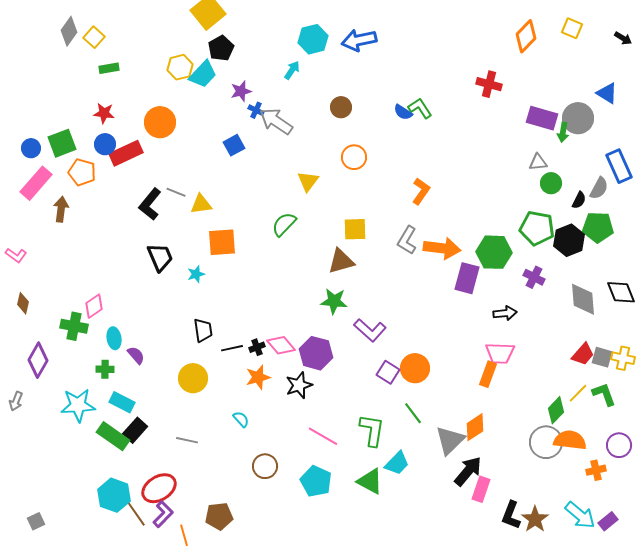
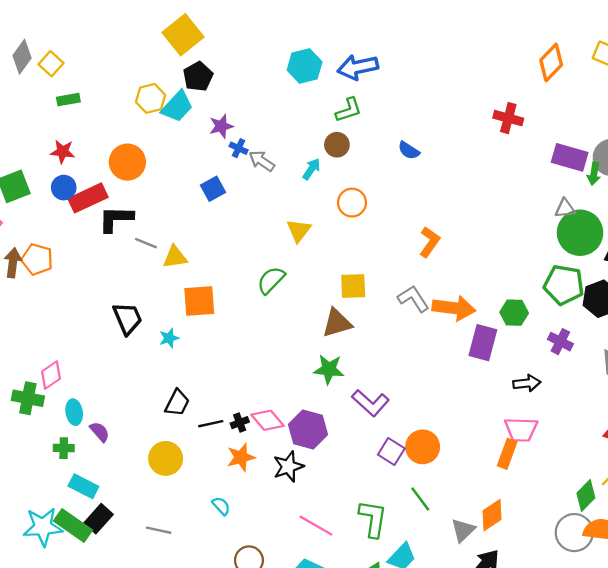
cyan arrow: (292, 70) -> (311, 169), moved
green L-shape: (420, 108) -> (349, 110), moved, turned 105
gray arrow: (276, 121) -> (262, 161), size x0.7
orange pentagon: (82, 172) -> (37, 259), moved
green circle: (551, 183) -> (580, 233), size x1.8
black L-shape: (150, 204) -> (116, 219), moved, turned 52
gray L-shape: (407, 240) -> (413, 299), turned 116
green hexagon: (494, 252) -> (514, 313), size x0.7
black trapezoid: (203, 330) -> (177, 403), turned 35
cyan star: (78, 405) -> (43, 527), moved
gray triangle: (450, 440) -> (463, 530), size x0.7

